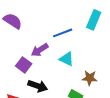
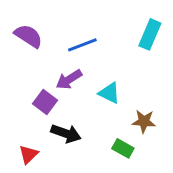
blue line: (63, 33) -> (82, 45), moved

